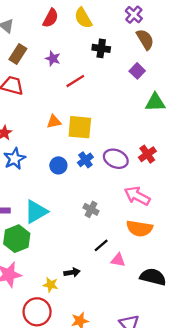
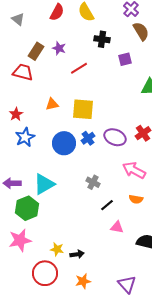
brown rectangle: (18, 54) -> (36, 51), moved
purple square: (137, 71) -> (125, 59), moved, turned 32
orange triangle: (54, 122) -> (52, 104), moved
blue circle: (58, 165) -> (64, 143), size x1.5
orange semicircle: (139, 228) -> (136, 199), size x0.6
black line: (101, 245) -> (107, 205), moved
black arrow: (72, 272) -> (77, 254), moved

